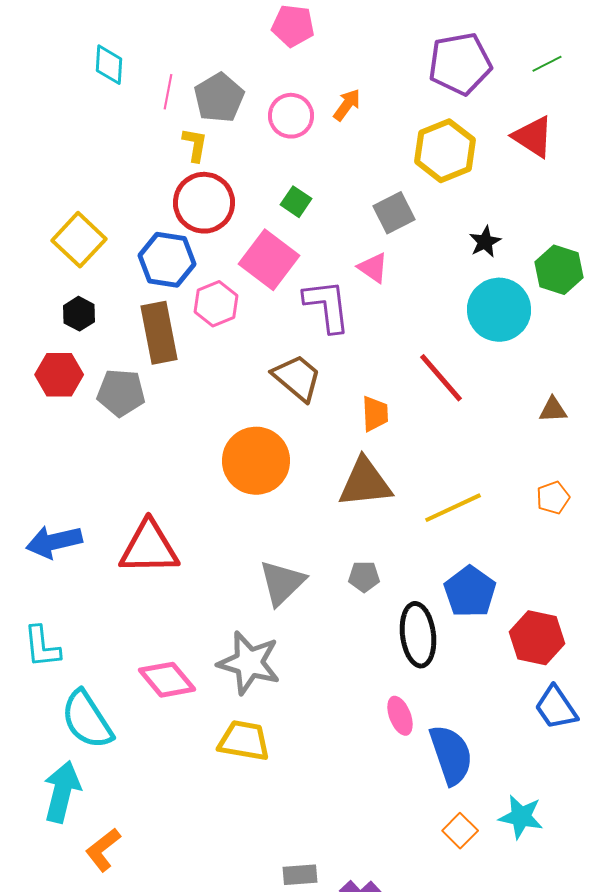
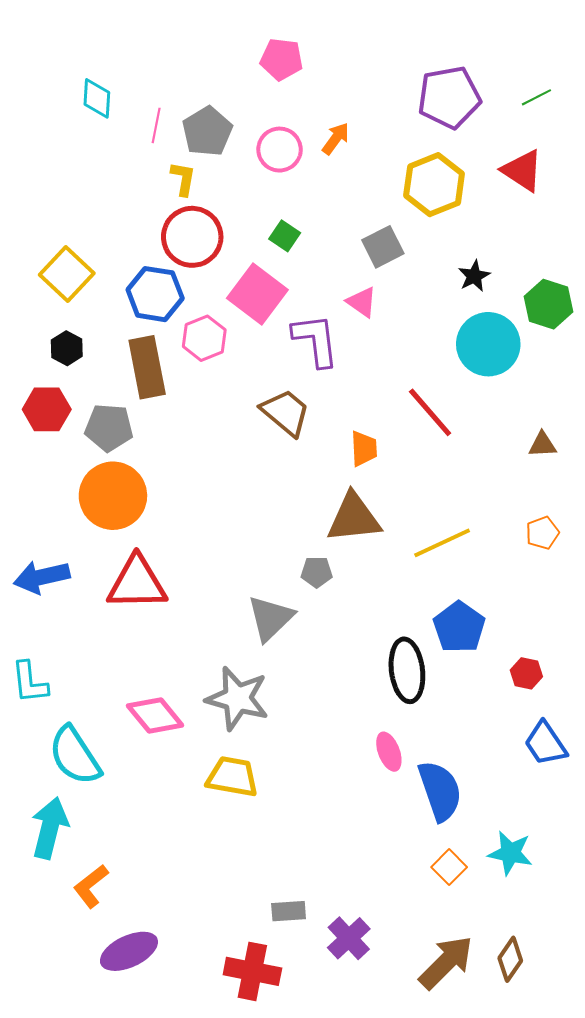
orange circle: (256, 461) -> (113, 496), moved
gray pentagon: (364, 577) -> (317, 572), moved
red hexagon: (537, 638) -> (526, 673), size x0.6

